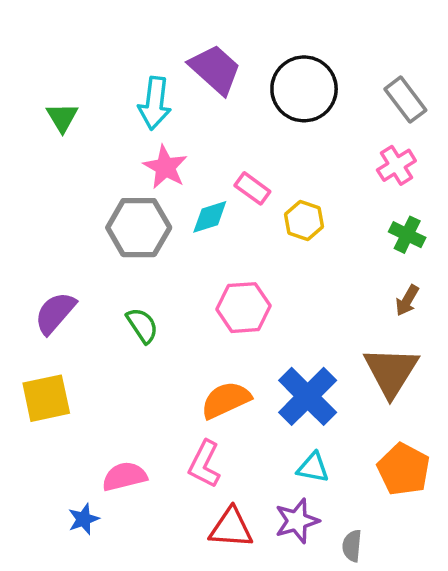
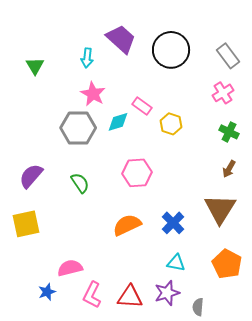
cyan arrow: (155, 103) -> (87, 58), size x0.7
blue cross: (308, 396) -> (173, 223), size x0.7
pink L-shape: (204, 464) -> (92, 295), moved

